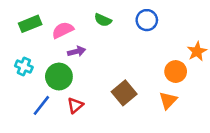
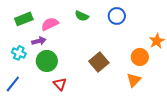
purple arrow: (77, 51) -> (39, 41), moved
brown square: (124, 93) -> (99, 62), moved
blue line: (41, 105) -> (13, 84), moved
red triangle: (75, 105) -> (60, 84), turned -32

